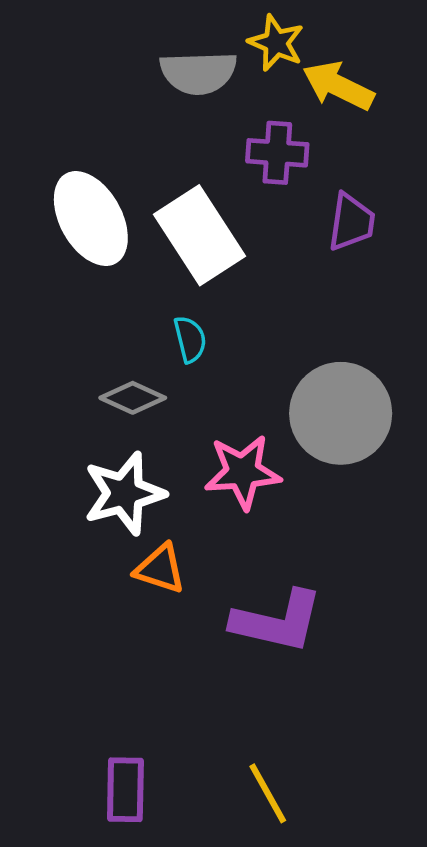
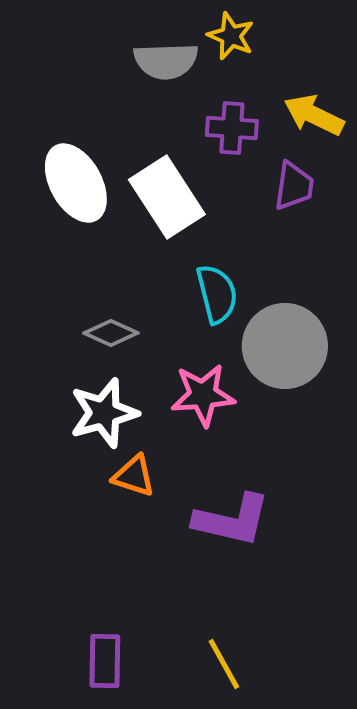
yellow arrow: (338, 86) -> (314, 115), moved
cyan semicircle: (190, 339) -> (217, 294), moved, size x1.5

